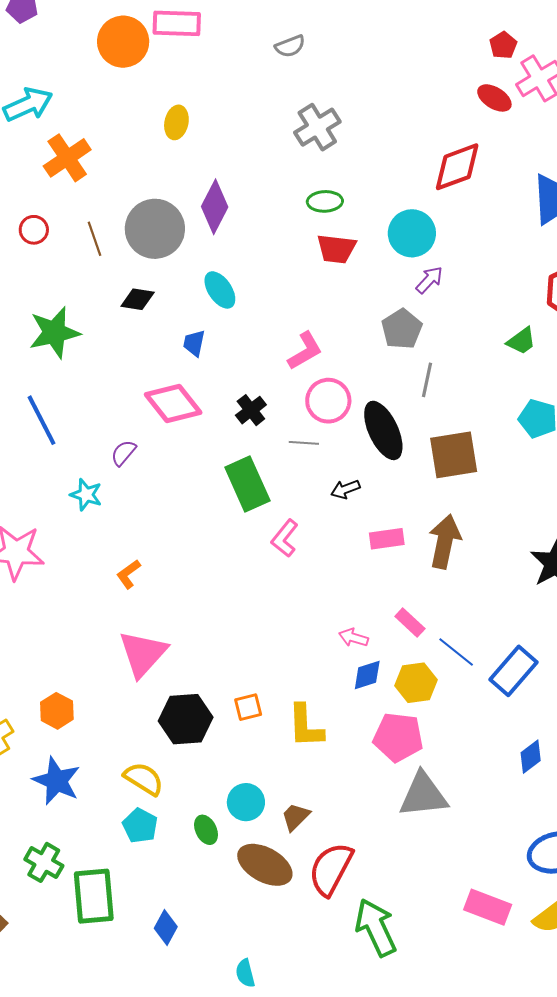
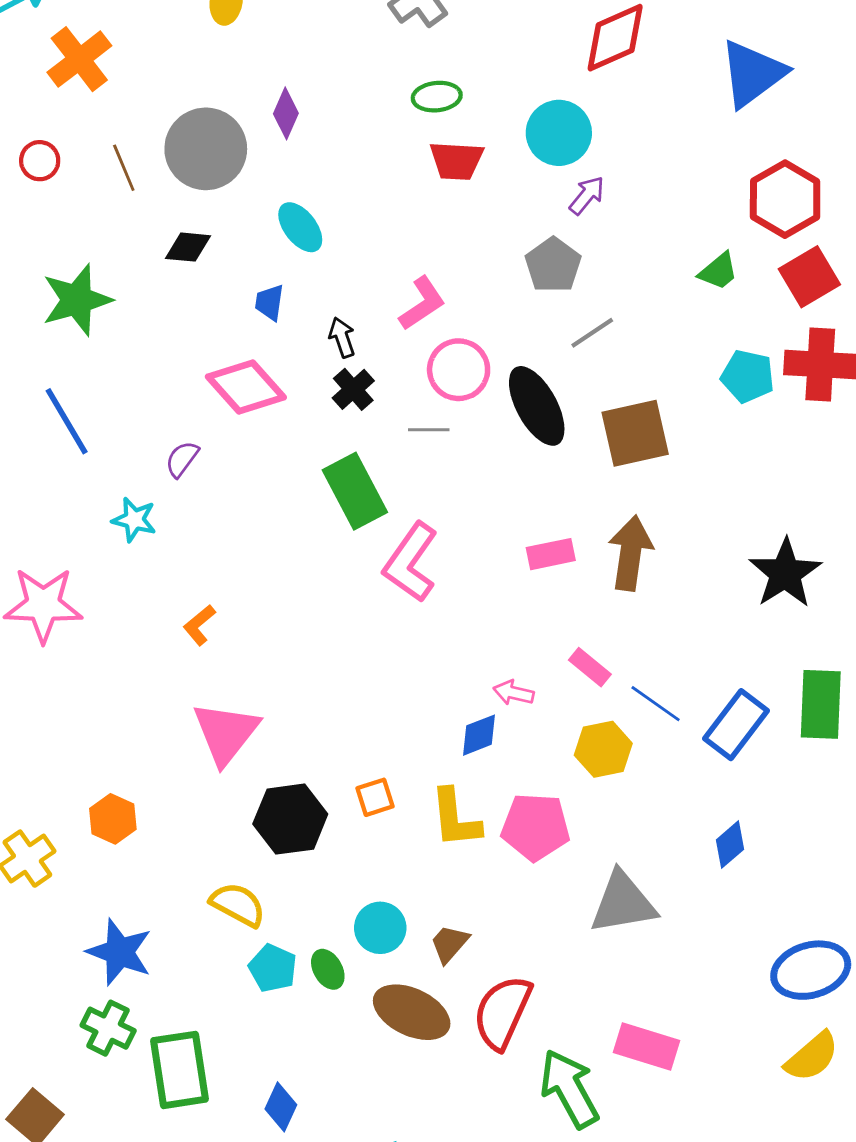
purple diamond: (215, 207) -> (286, 113), size x0.7
gray line: (427, 380) -> (592, 333), turned 48
black arrow: (345, 489) -> (342, 337), moved, turned 96
pink L-shape: (285, 538) -> (411, 562), size x1.5
blue diamond: (367, 675) -> (479, 735), moved
pink pentagon: (398, 737) -> (535, 827), moved
blue diamond: (531, 757) -> (730, 845), moved
blue star: (57, 781) -> (120, 952), moved
cyan pentagon: (140, 826) -> (273, 968), moved
pink rectangle: (488, 907) -> (647, 1046), moved

